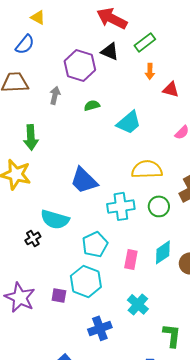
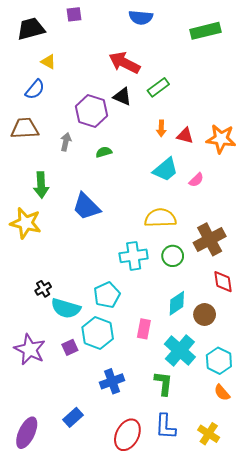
orange arrow: (150, 71) -> (161, 128), moved
cyan trapezoid: (129, 122) -> (165, 170), moved
blue trapezoid: (84, 180) -> (86, 207), moved
cyan semicircle: (55, 219) -> (66, 308), moved
pink rectangle: (131, 259) -> (144, 329), moved
purple square: (59, 295) -> (70, 347), turned -35
cyan cross: (138, 304) -> (180, 350), moved, size x1.4
green L-shape: (172, 335) -> (163, 383), moved

